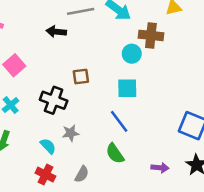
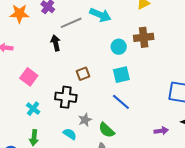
black arrow: (56, 32) -> (56, 43), turned 84
brown cross: (151, 35) -> (144, 37), moved
green semicircle: (115, 153) -> (107, 130), moved

